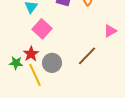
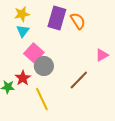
gray circle: (52, 63) -> (44, 66), moved
yellow line: (35, 75) -> (42, 99), moved

